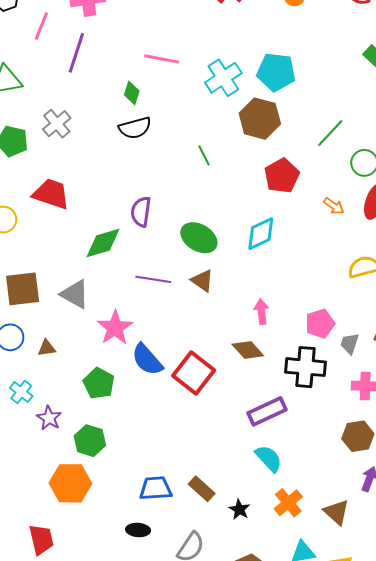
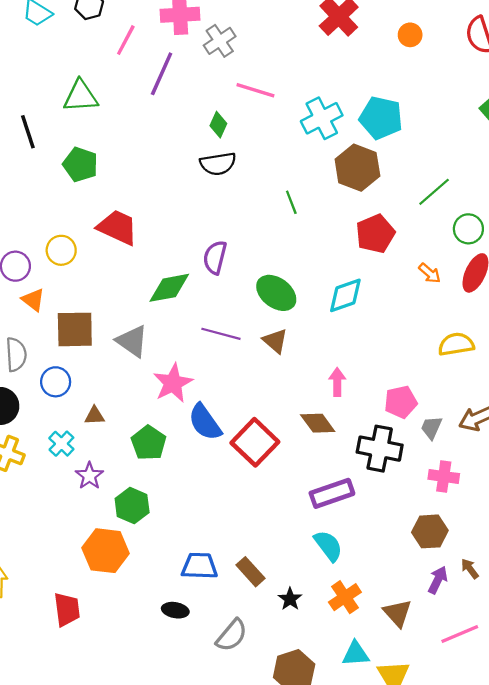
gray cross: (57, 124) -> (220, 41), moved
brown triangle: (47, 348) -> (95, 416), moved

